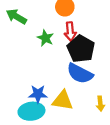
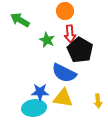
blue semicircle: (80, 74) -> (64, 73), moved

